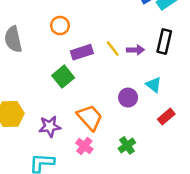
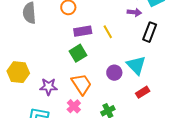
purple arrow: (135, 50) -> (134, 12), moved
green square: (63, 77) -> (78, 53), moved
cyan triangle: (154, 85) -> (136, 65), size x1.5

